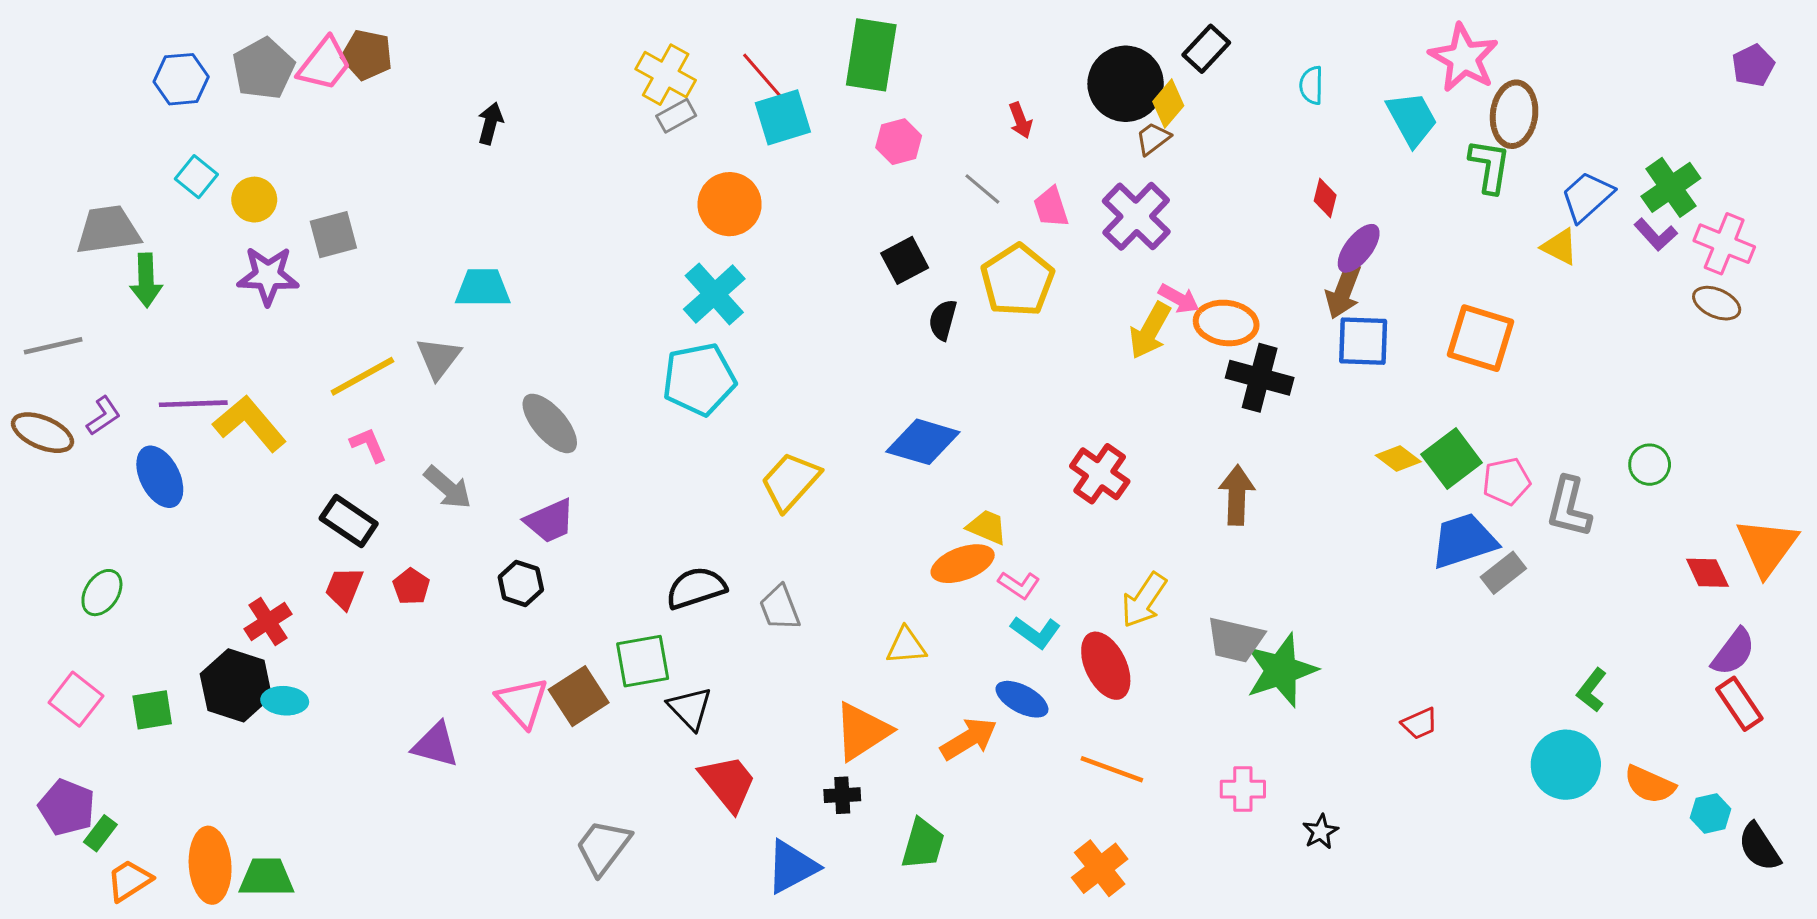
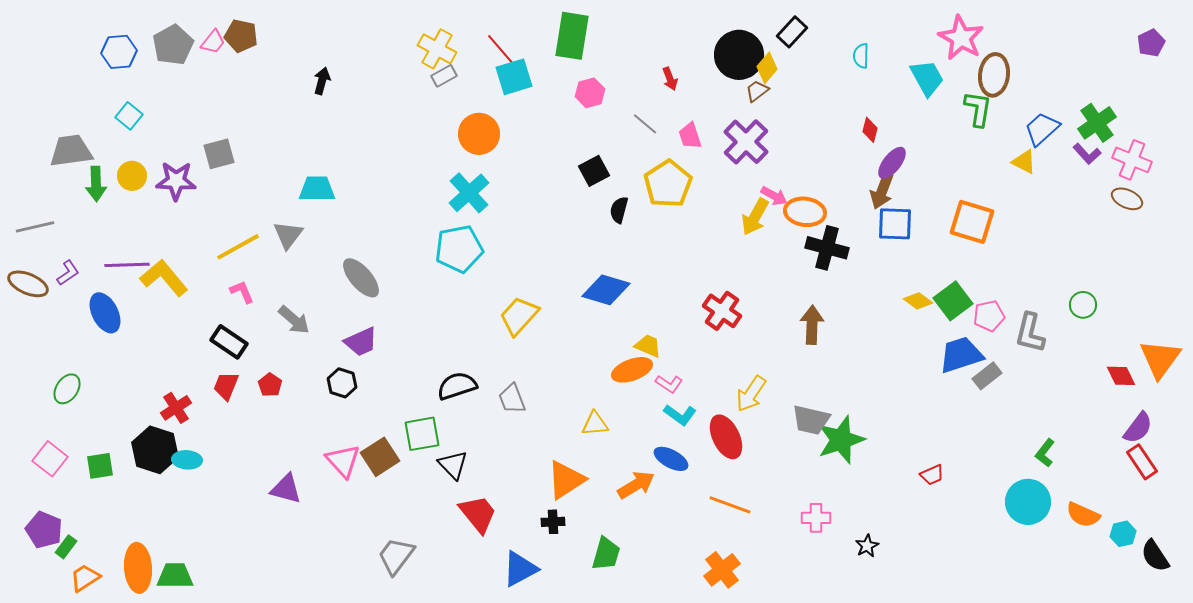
pink trapezoid: (324, 64) -> (213, 42), size x0.7
yellow circle: (254, 200) -> (132, 176), moved

